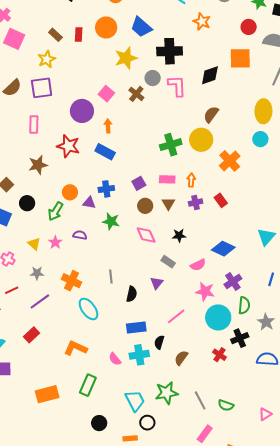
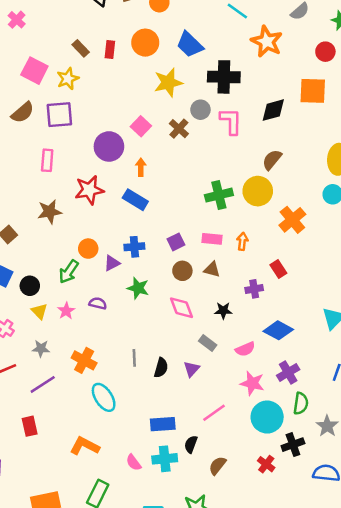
orange star: (202, 21) -> (267, 42), size x1.4
pink square: (14, 39) -> (34, 71), moved
red star: (68, 146) -> (89, 190), turned -30
black circle: (27, 203) -> (30, 286), moved
purple triangle: (89, 203) -> (112, 263), turned -40
purple cross: (196, 203) -> (254, 289), moved
brown triangle: (168, 204) -> (212, 269), turned -48
black semicircle: (132, 294) -> (161, 368), moved
red rectangle: (31, 335) -> (30, 426), turned -63

